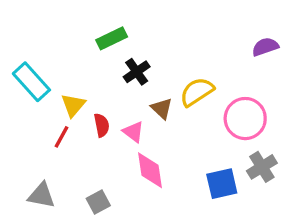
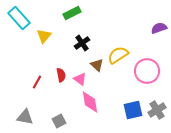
green rectangle: (112, 38) -> (72, 13), moved
cyan rectangle: (31, 82) -> (19, 18), moved
yellow triangle: (73, 105) -> (44, 36), moved
gray cross: (262, 167) -> (157, 110), moved

